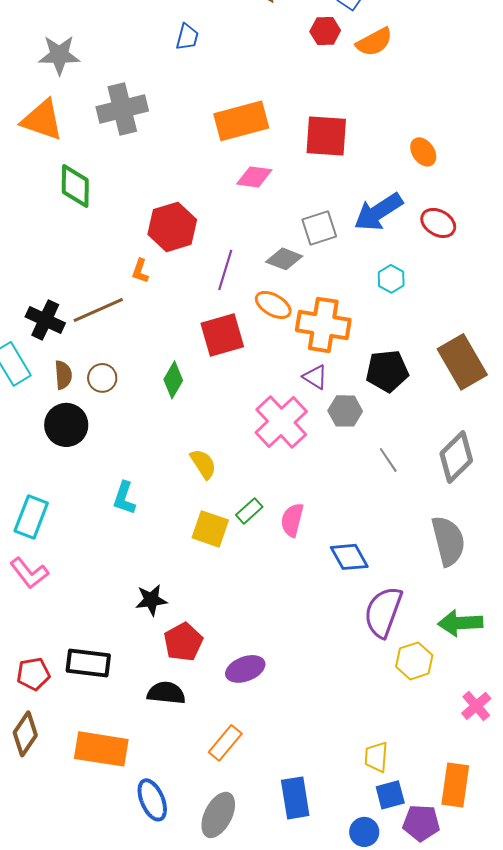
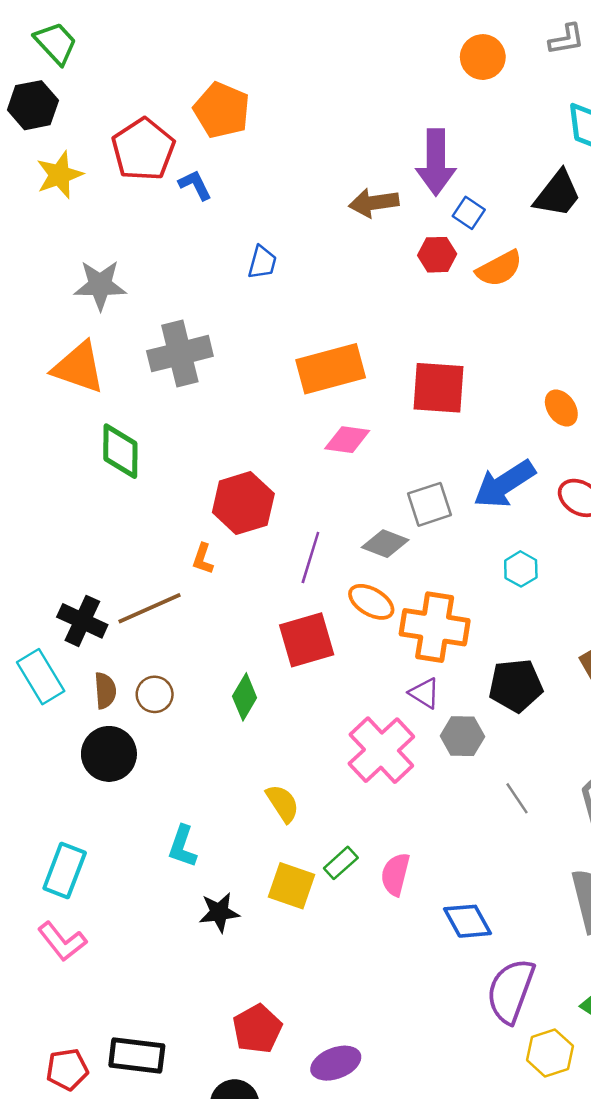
black star: (151, 600) -> (219, 912), moved

